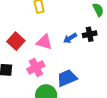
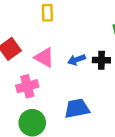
blue trapezoid: (67, 78) -> (77, 108), moved

